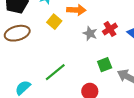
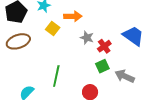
red cross: (110, 29) -> (104, 46), moved
green line: (55, 72) -> (56, 76), turned -35

